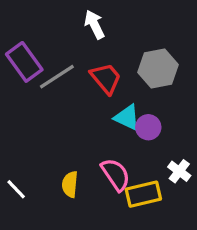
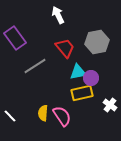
gray line: (57, 77) -> (35, 66), moved
cyan triangle: (127, 117) -> (78, 72), turned -36
pink semicircle: (116, 175) -> (62, 116), moved
yellow rectangle: (143, 194) -> (82, 93), moved

